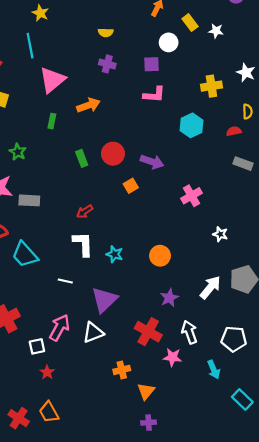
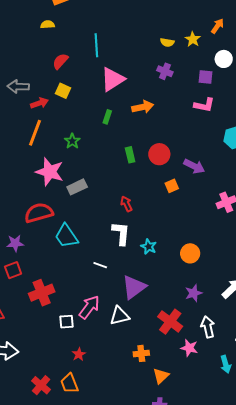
yellow star: (40, 13) -> (193, 39), moved
gray rectangle: (29, 200) -> (77, 187), turned -36
red arrow: (85, 211) -> (126, 204), turned 91
red star: (47, 372) -> (79, 354), moved

